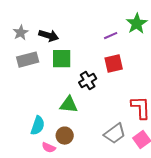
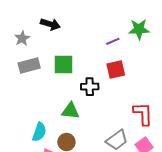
green star: (137, 24) -> (139, 29), turned 30
black arrow: (49, 36) -> (50, 24), moved
black cross: (88, 81) -> (90, 87), turned 30

